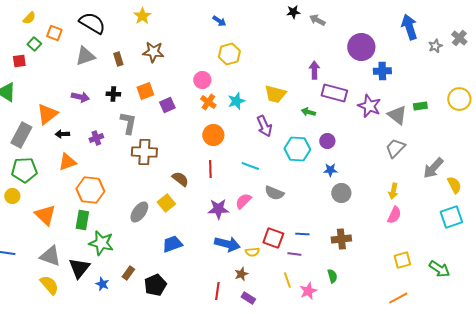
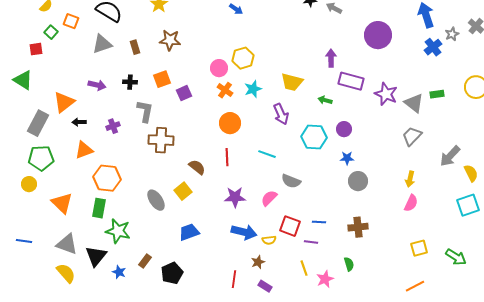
yellow hexagon: (229, 54) -> (243, 58), moved
blue cross: (382, 71) -> (433, 47), moved, turned -36
pink semicircle: (243, 201) -> (269, 198), moved
gray ellipse: (139, 212) -> (156, 200), turned -70

